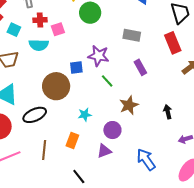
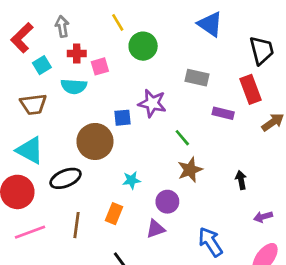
cyan square: (14, 30) -> (42, 65), turned 32
purple rectangle: (140, 67) -> (223, 113), moved, turned -49
green line: (107, 81) -> (182, 138), moved

